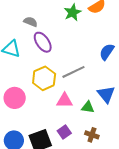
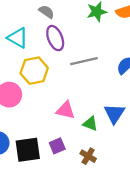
gray line: (73, 72) -> (84, 61), moved
yellow hexagon: (44, 78) -> (34, 71), moved

